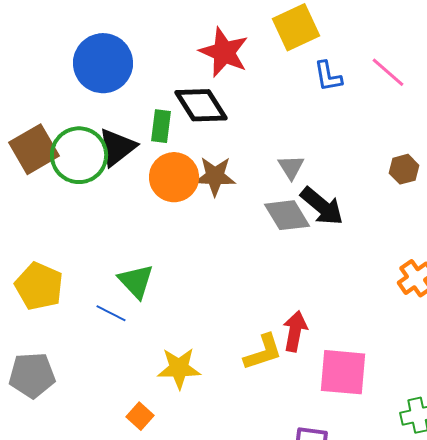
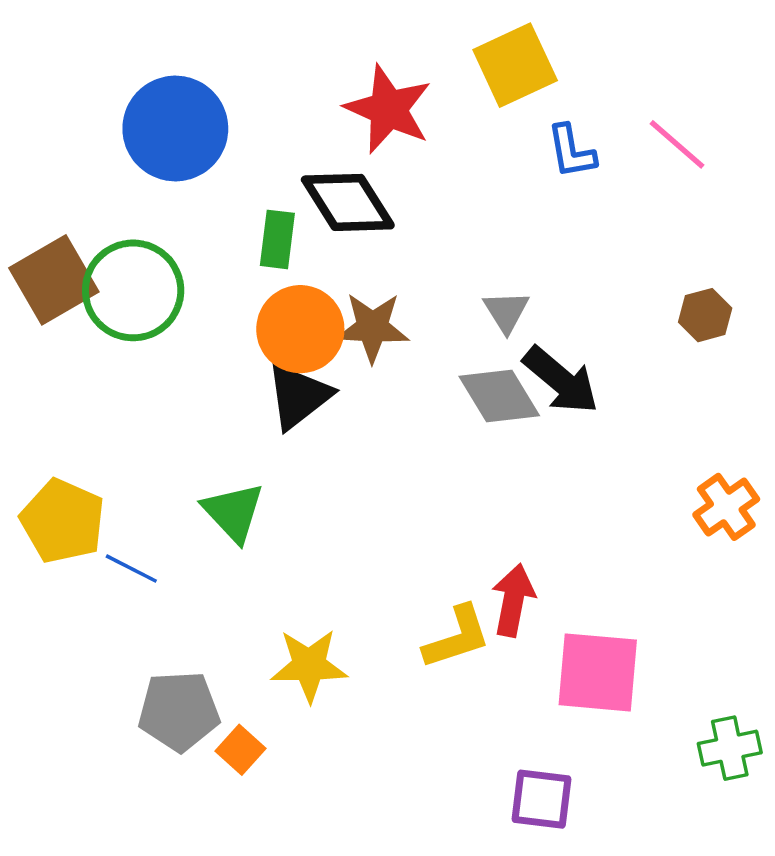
black triangle: (117, 147) -> (299, 396), moved
blue line: (111, 313) -> (131, 569), moved
gray pentagon: (32, 375) -> (179, 711), moved

